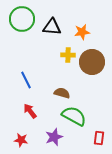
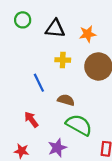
green circle: (22, 19) -> (23, 20), size x0.6
yellow cross: (68, 55) -> (63, 60), moved
blue line: (26, 80) -> (39, 83), moved

